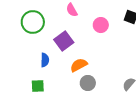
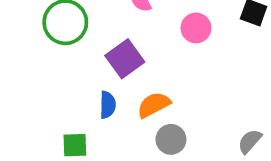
blue semicircle: (45, 60) -> (108, 105), moved

